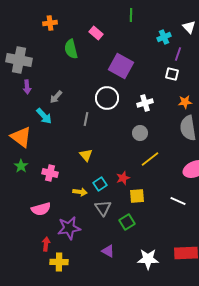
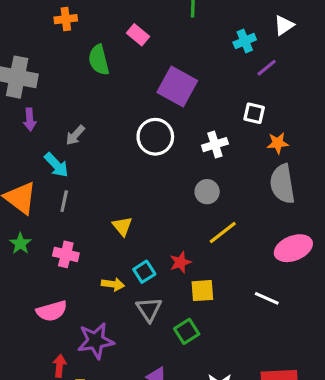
white triangle: (189, 27) -> (284, 25), turned 40
purple line: (178, 54) -> (267, 68), turned 32
white square: (172, 74) -> (254, 113), moved
gray line: (86, 119) -> (64, 201), moved

